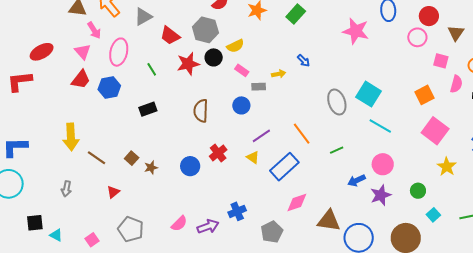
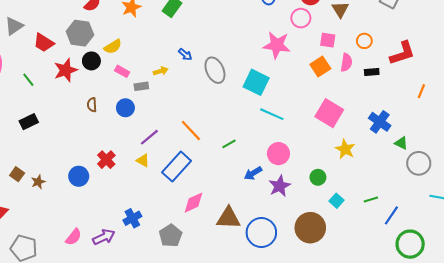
pink star: (356, 31) -> (277, 45), moved
orange square: (425, 95) -> (320, 66), moved
gray ellipse: (337, 102) -> (215, 70), moved
brown semicircle: (201, 111) -> (92, 105), moved, size x0.6

